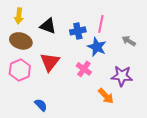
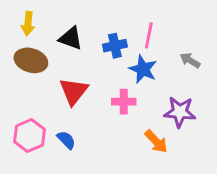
pink cross: (84, 69) -> (124, 102), turned -35
pink hexagon: (20, 70) -> (29, 136), moved
blue semicircle: (41, 105) -> (66, 140), moved

